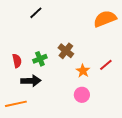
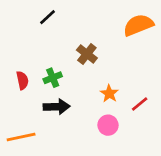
brown cross: (66, 51) -> (87, 54), moved
red line: (106, 65) -> (140, 104), moved
black arrow: (31, 81) -> (57, 107), moved

